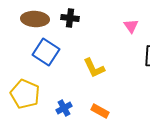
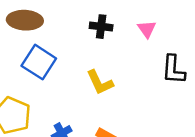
black cross: (70, 18) -> (101, 27), moved

